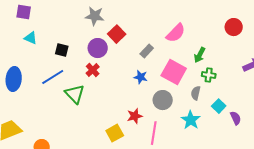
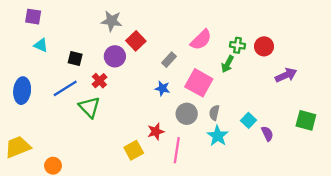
red circle: (234, 27) -> (264, 46), moved
red cross: (93, 70) -> (99, 81), moved
green cross: (209, 75) -> (237, 45), moved
gray semicircle: (196, 93) -> (214, 113), moved

